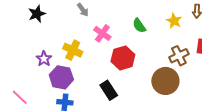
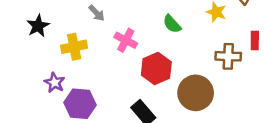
yellow cross: (73, 50) -> (74, 47), moved, turned -30
brown cross: (179, 56) -> (228, 56), turned 36
brown circle: (165, 81) -> (196, 93), moved

